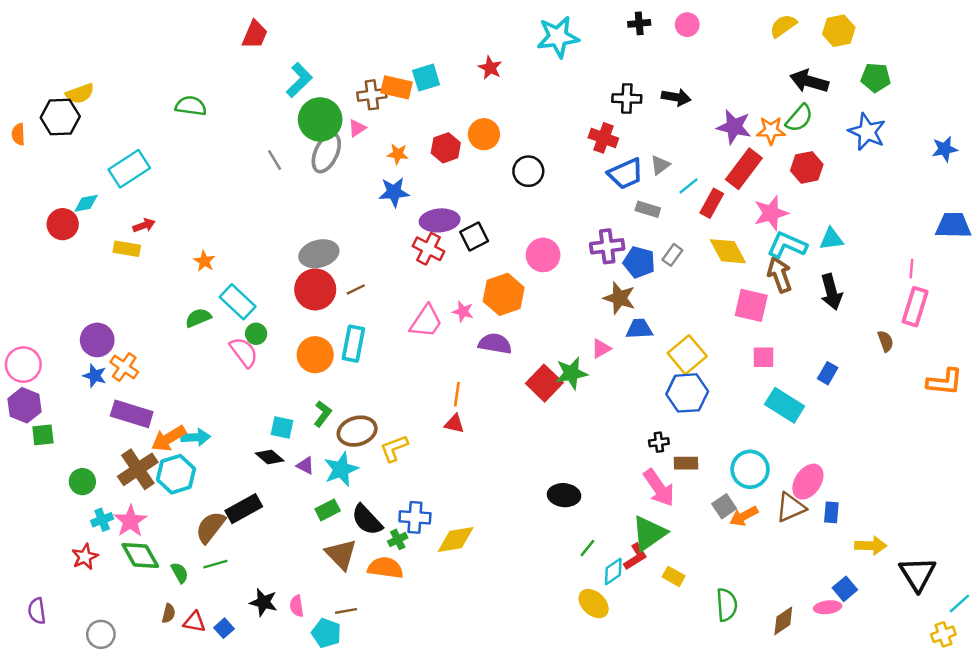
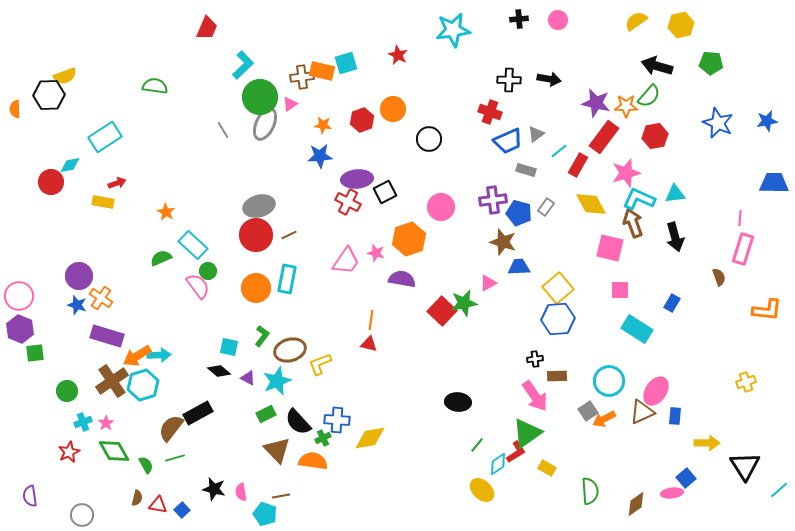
blue star: (867, 132) -> (718, 123), moved
pink star: (130, 521) -> (106, 423), size x0.6
yellow cross: (943, 634) -> (746, 382), moved

